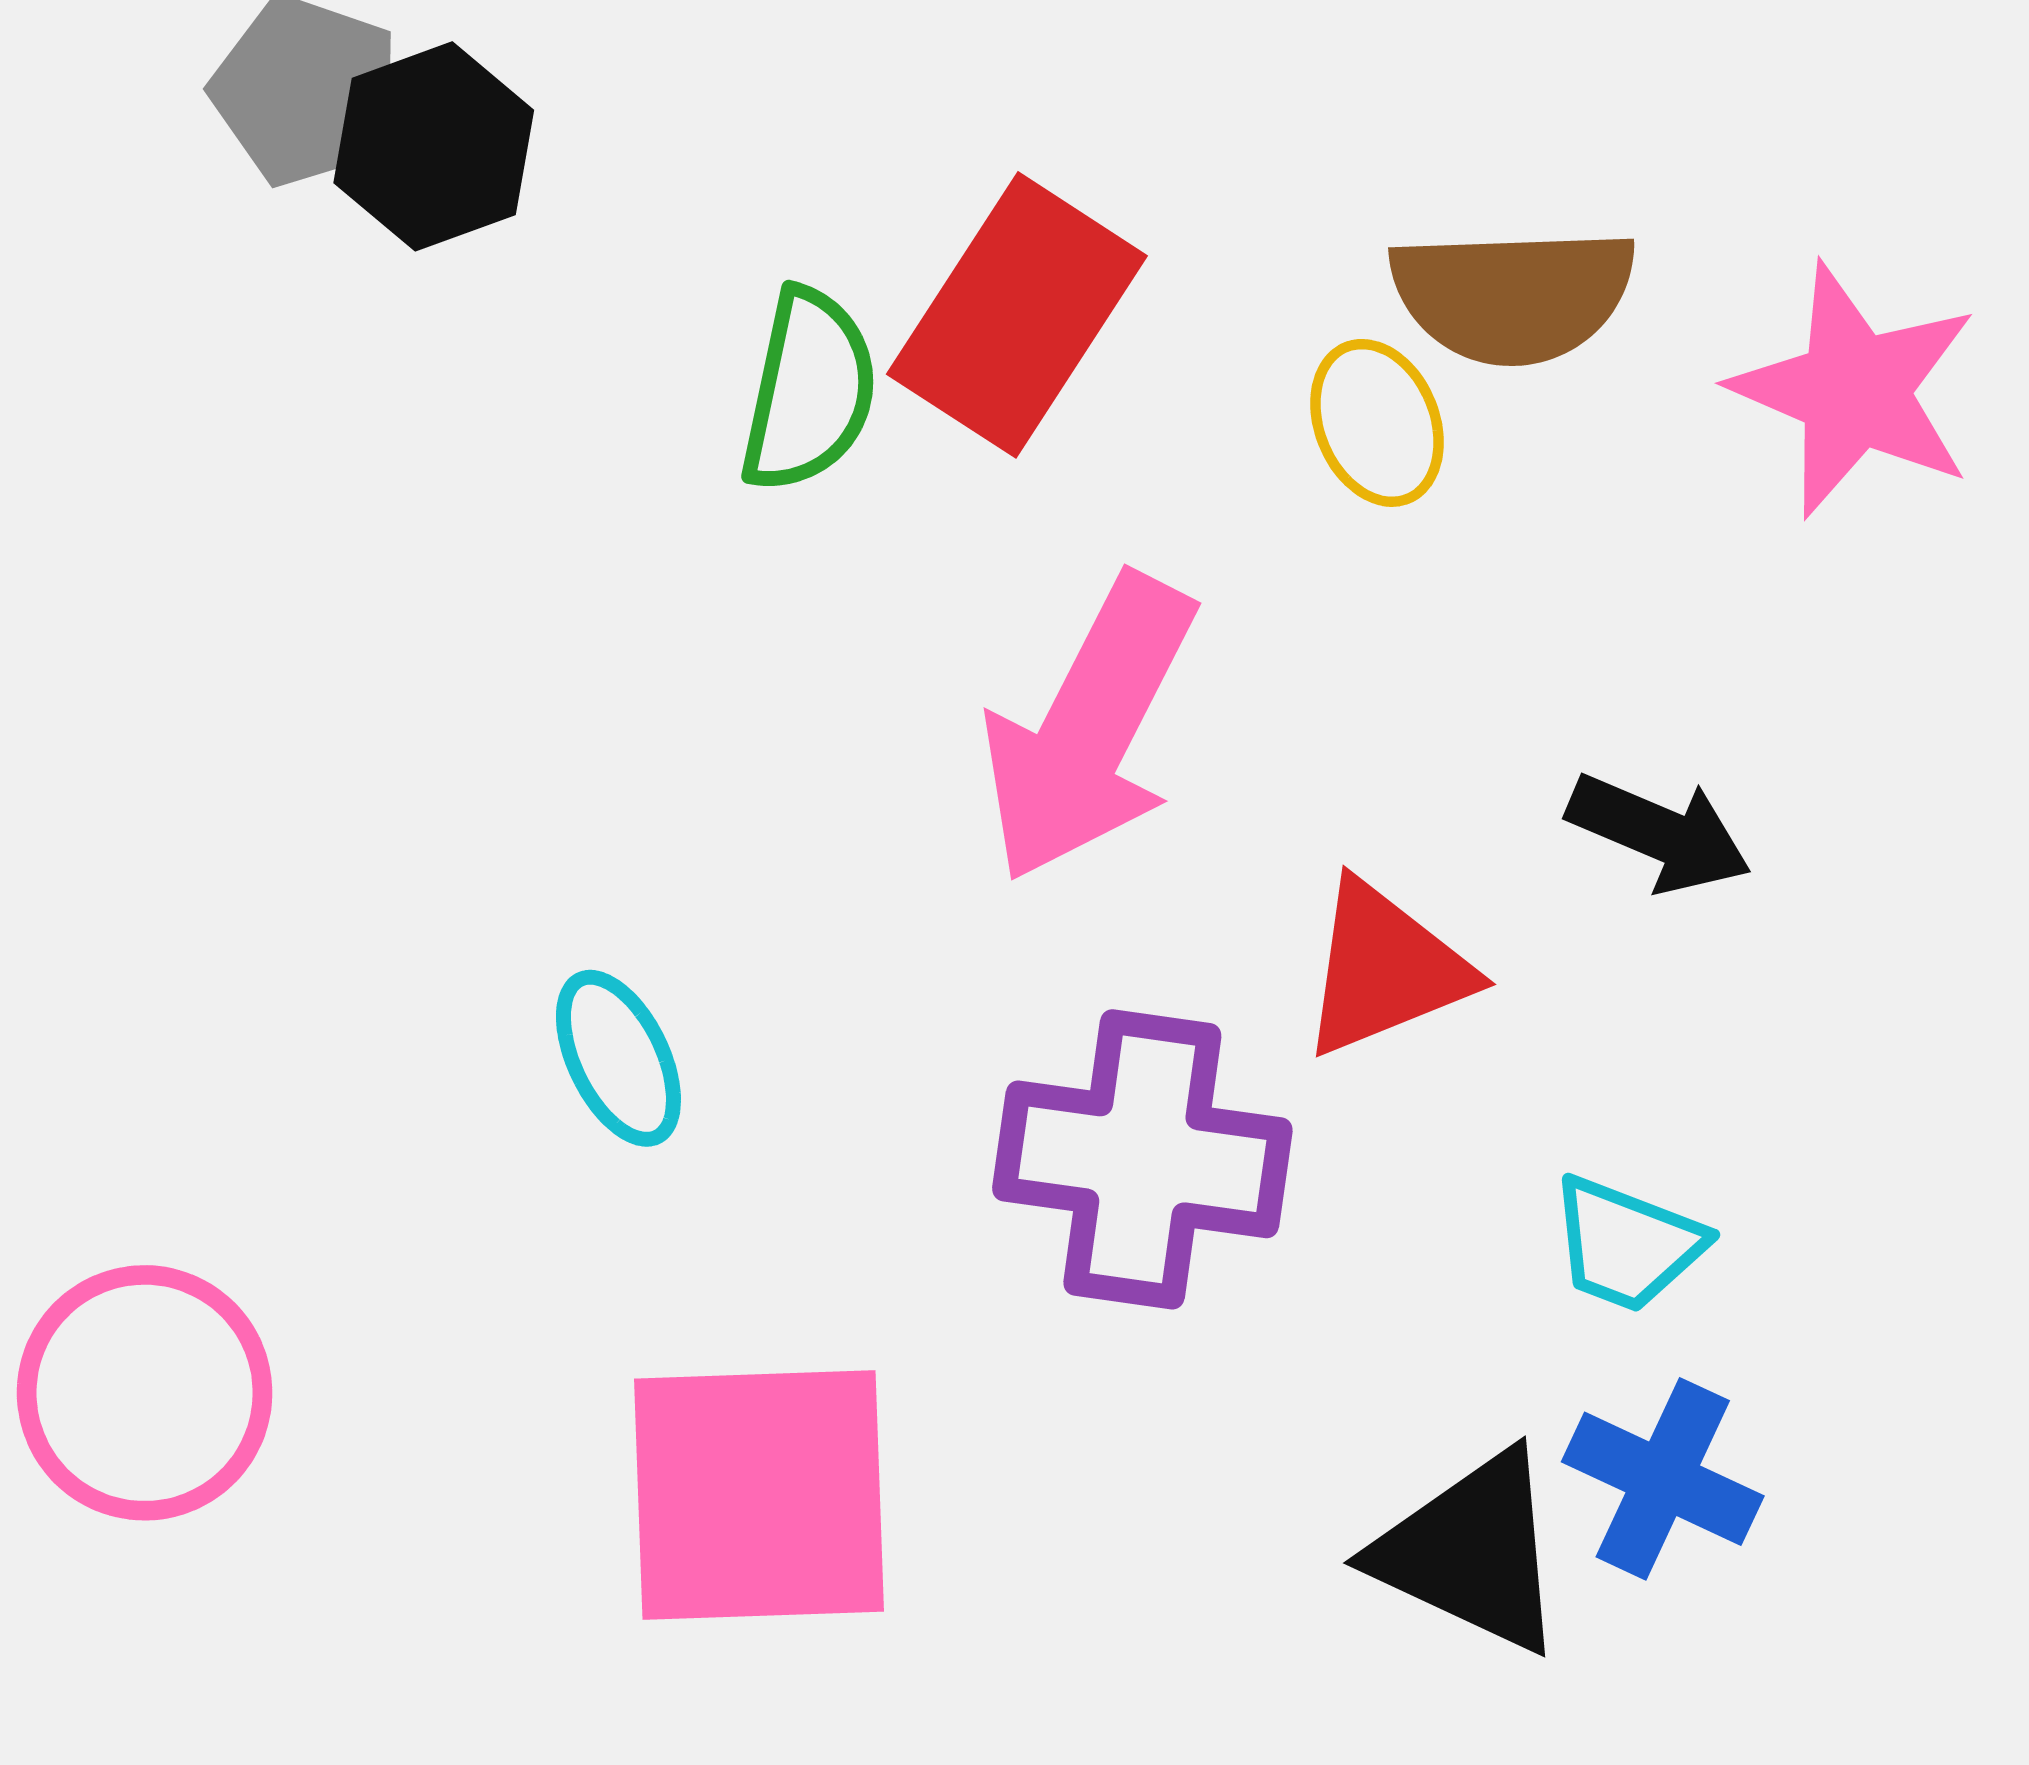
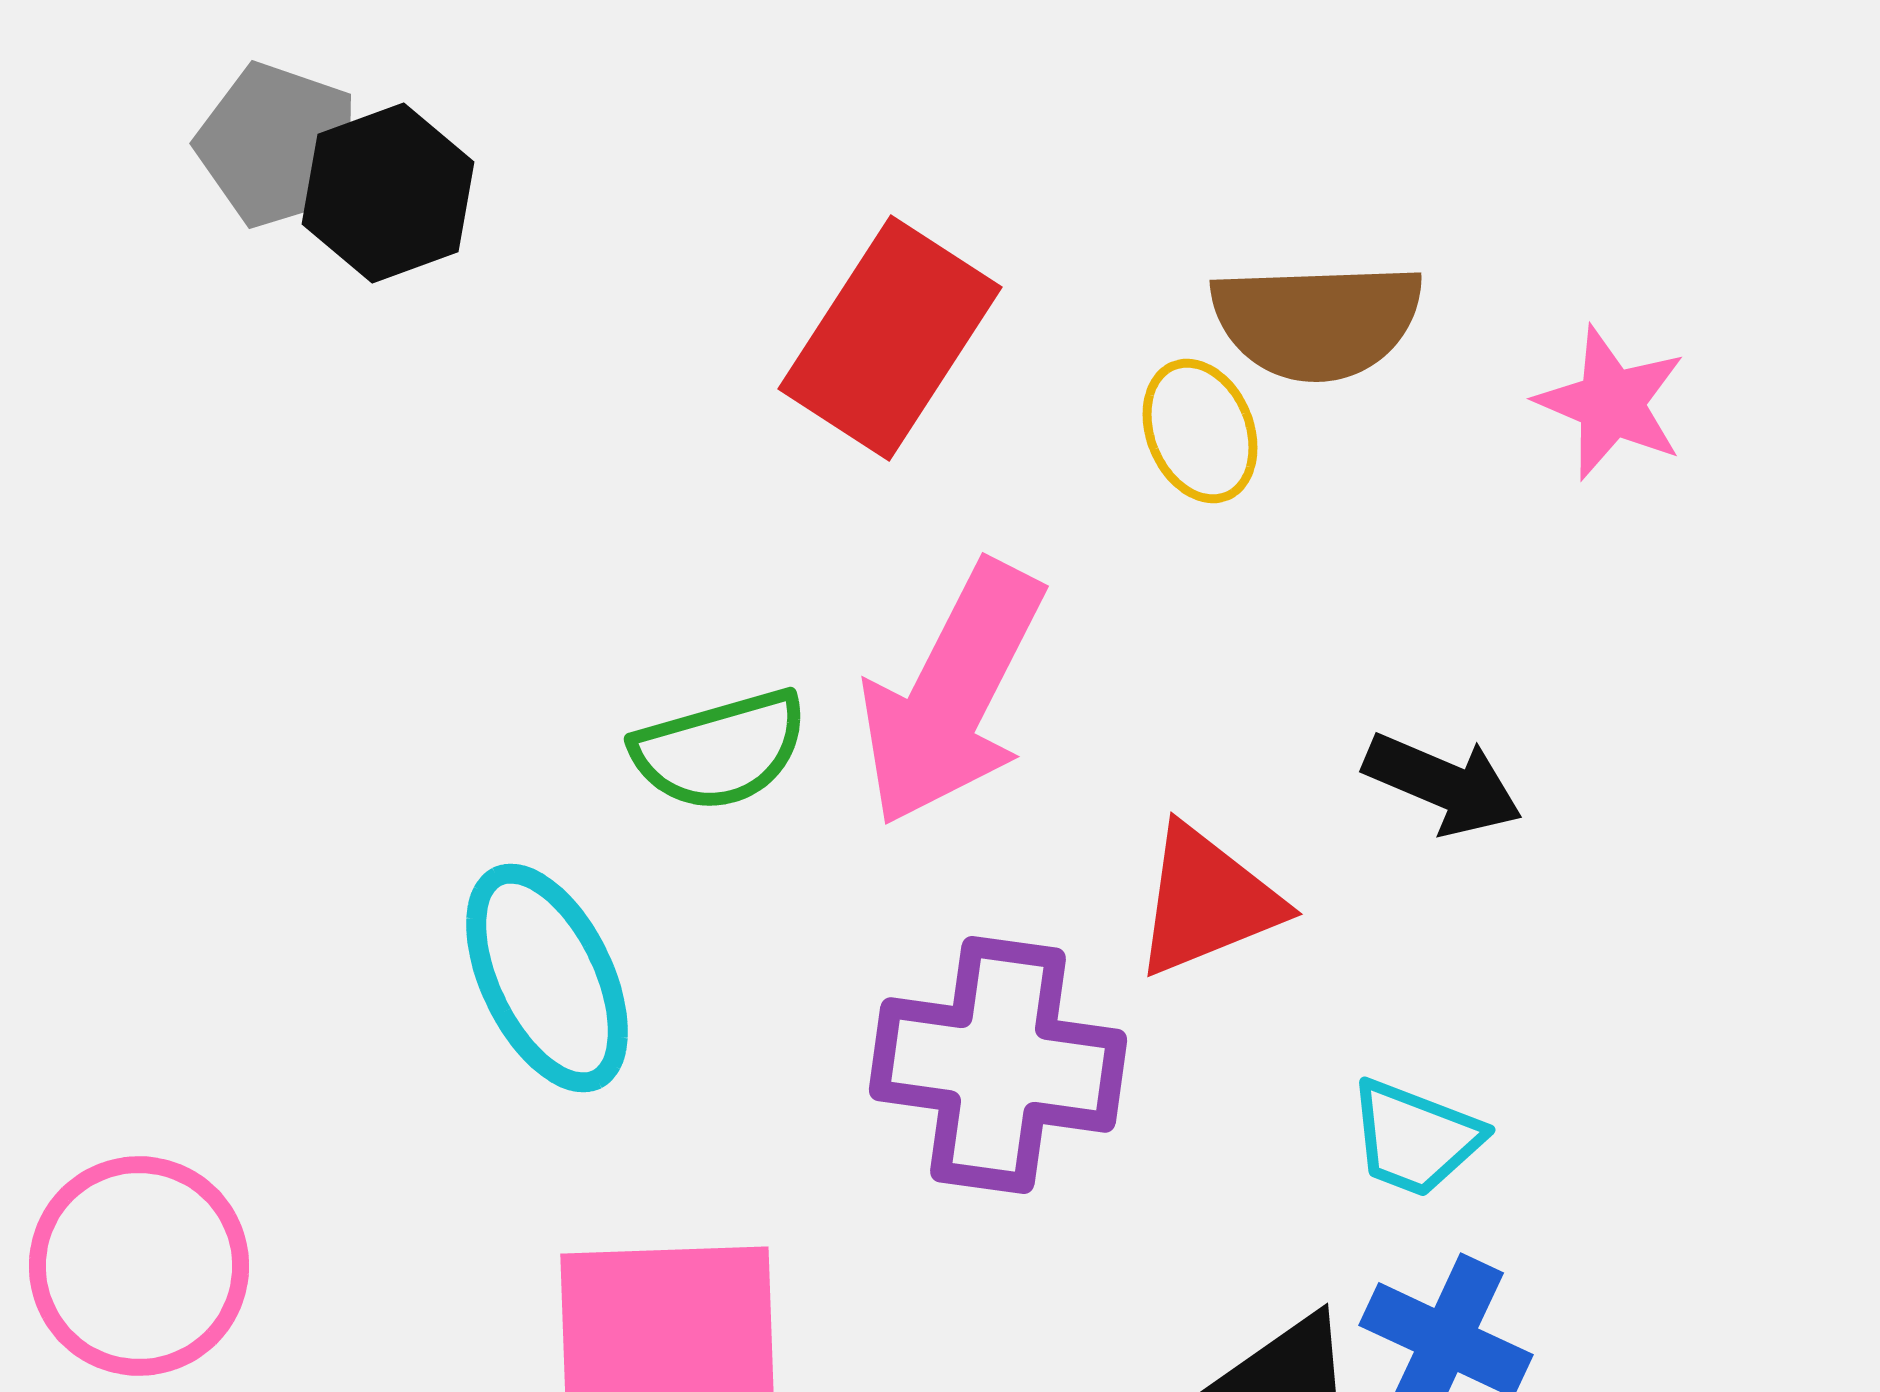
green semicircle: (809, 390) -> (720, 750), moved, turned 62
pink star: (1854, 390) -> (1611, 403), size x0.7
cyan ellipse: (618, 1058) -> (547, 978), size x1.5

